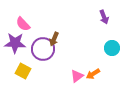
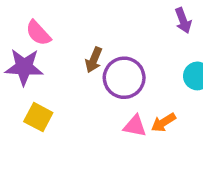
purple circle: (43, 49) -> (124, 78), moved
pink triangle: (77, 76) -> (135, 126), turned 48

